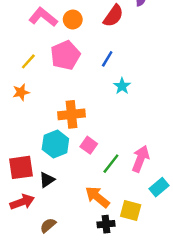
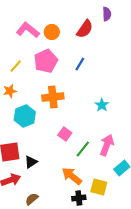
cyan star: (122, 86) -> (102, 105), moved
orange cross: (71, 114) -> (53, 97), moved
cyan hexagon: (55, 144) -> (25, 116), moved

